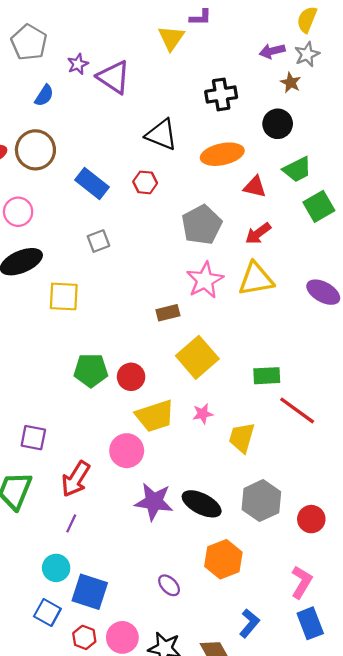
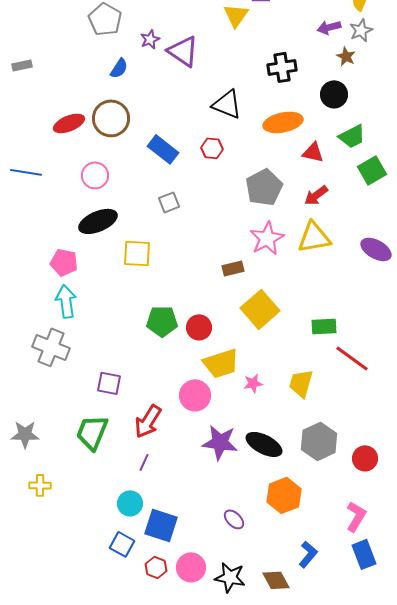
pink star: (203, 414) -> (253, 383), moved

